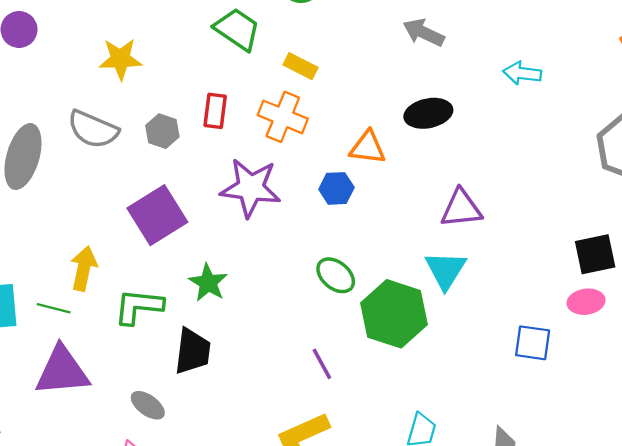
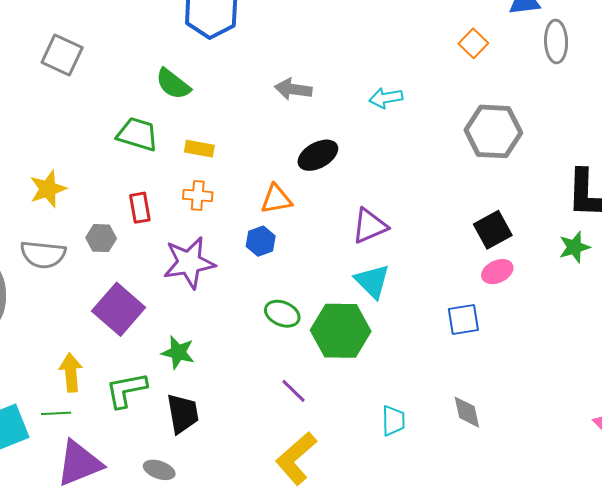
orange cross: (283, 117) -> (198, 195), size x0.7

